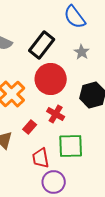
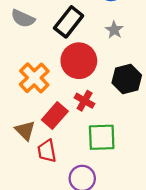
red rectangle: (30, 127) -> (55, 116), size x1.6
red trapezoid: (41, 158) -> (47, 151), moved

